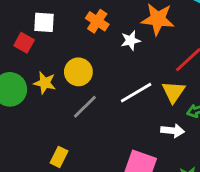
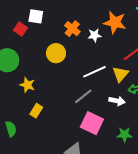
orange cross: (97, 21) -> (72, 29), moved
yellow star: (45, 83) -> (27, 85), moved
gray line: (85, 107) -> (83, 96), moved

